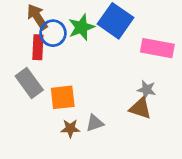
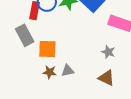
brown triangle: (140, 108) -> (106, 78), moved

